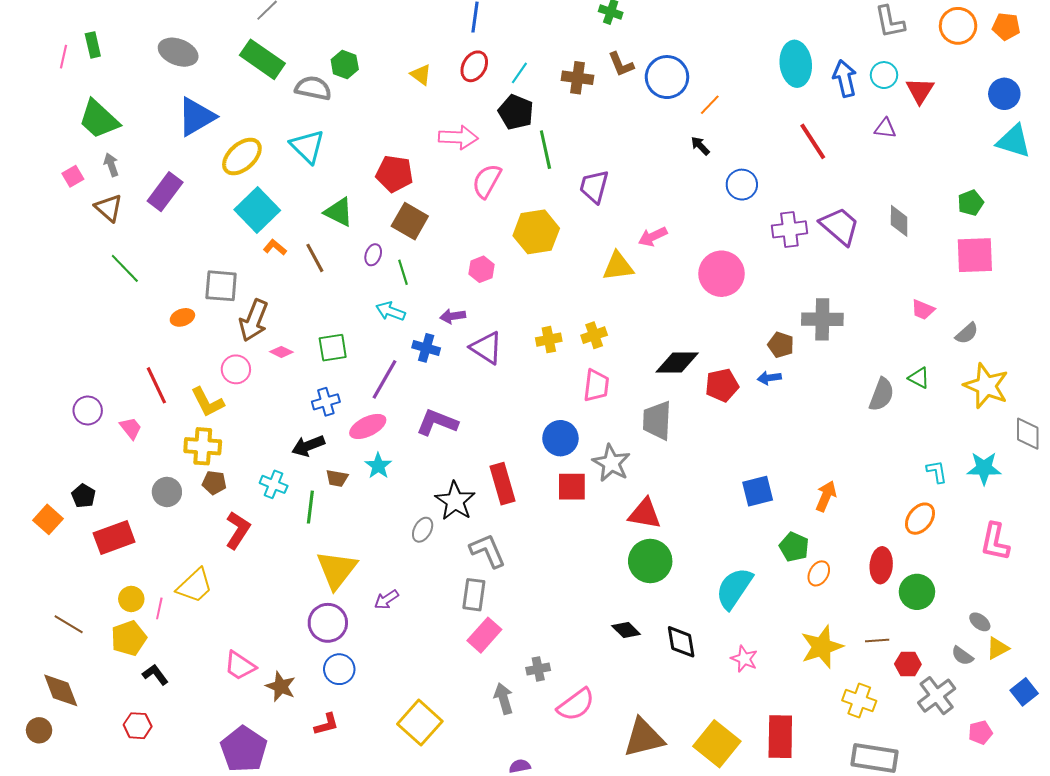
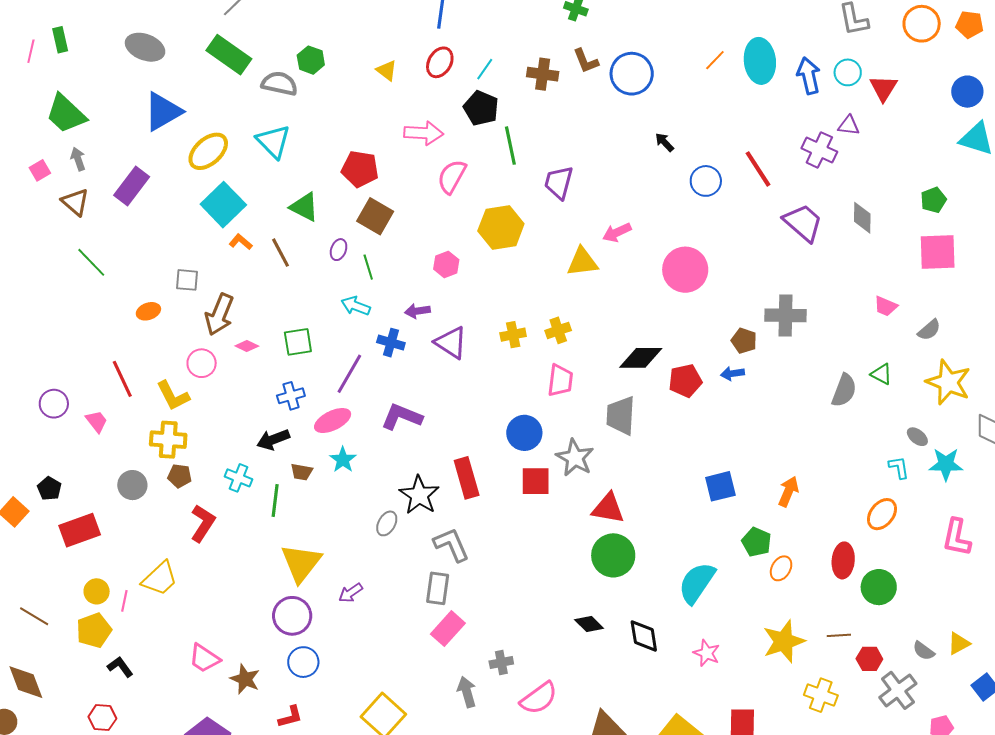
orange line: (710, 105) -> (715, 60), moved
red line: (813, 141) -> (758, 169), moved
purple cross: (789, 229) -> (819, 150), moved, turned 32
gray square: (221, 286) -> (187, 280), size x0.7
gray ellipse: (980, 622) -> (917, 437), moved

